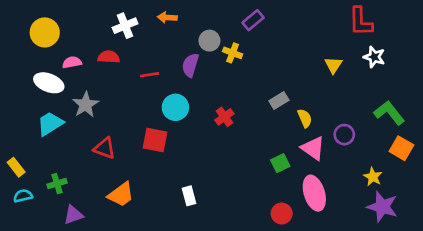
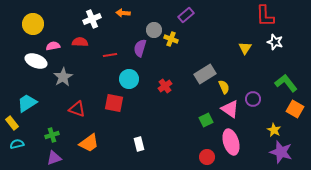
gray rectangle: (279, 101) -> (205, 74), size x1.5
cyan trapezoid: (50, 124) -> (27, 103), moved
green cross: (57, 184) -> (52, 135), moved

